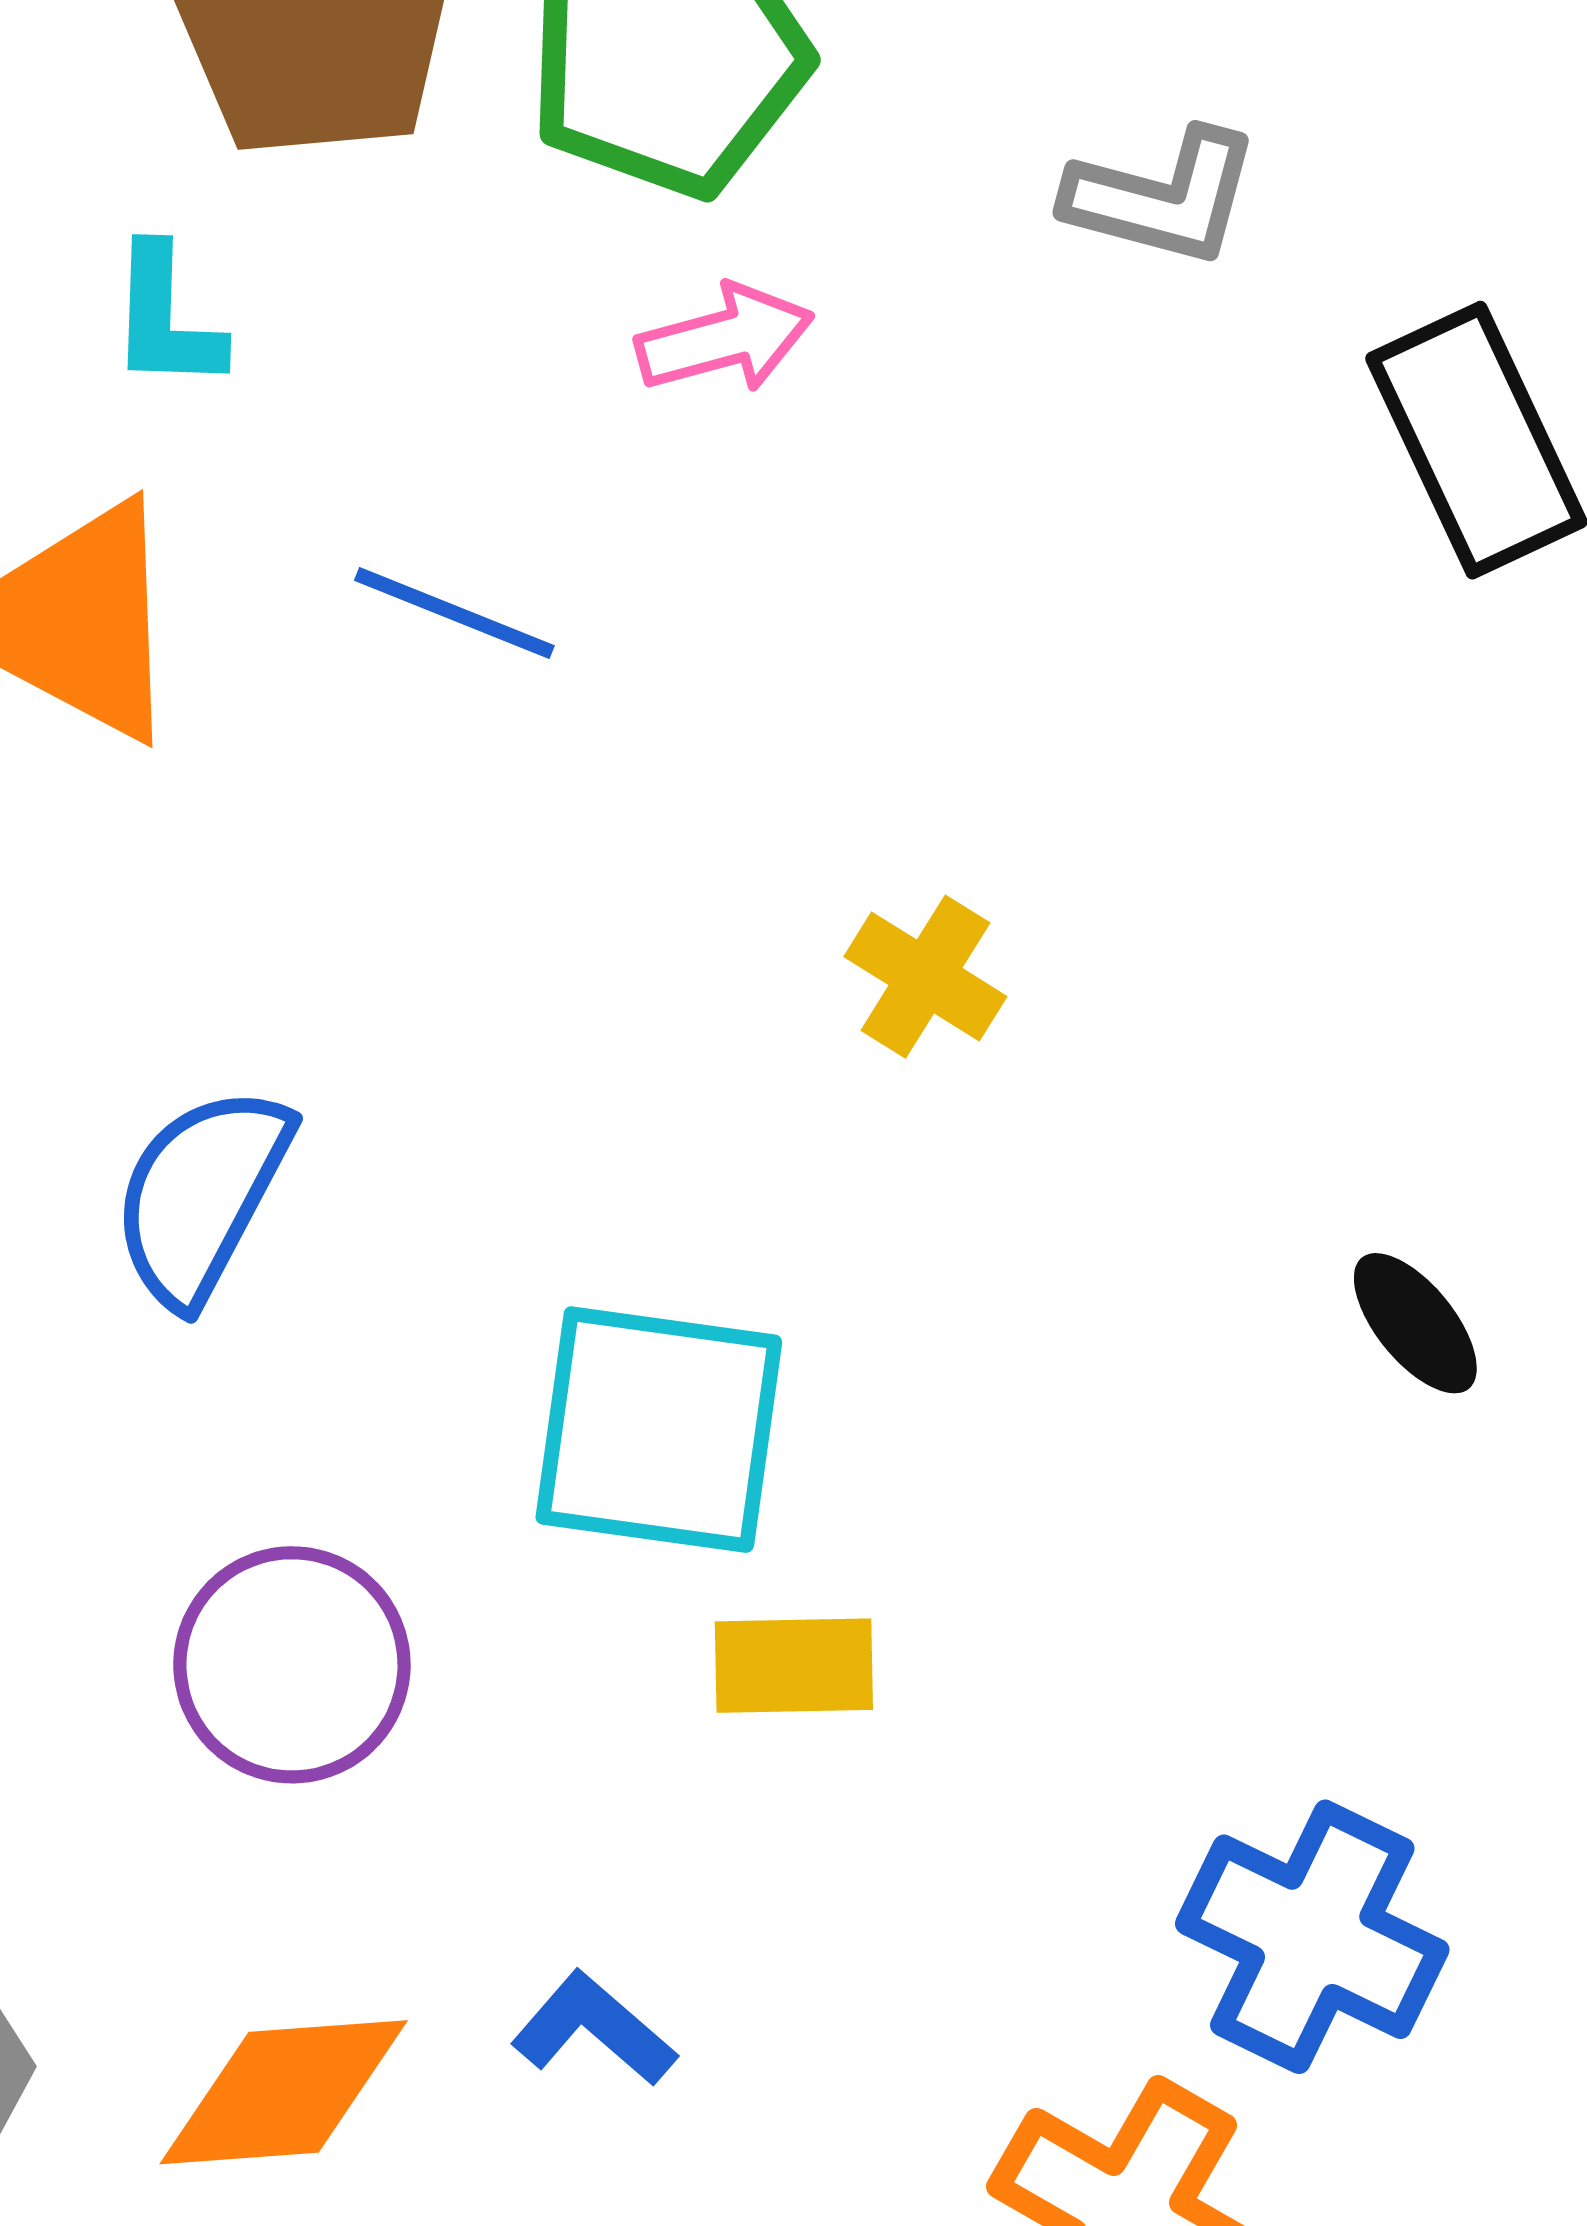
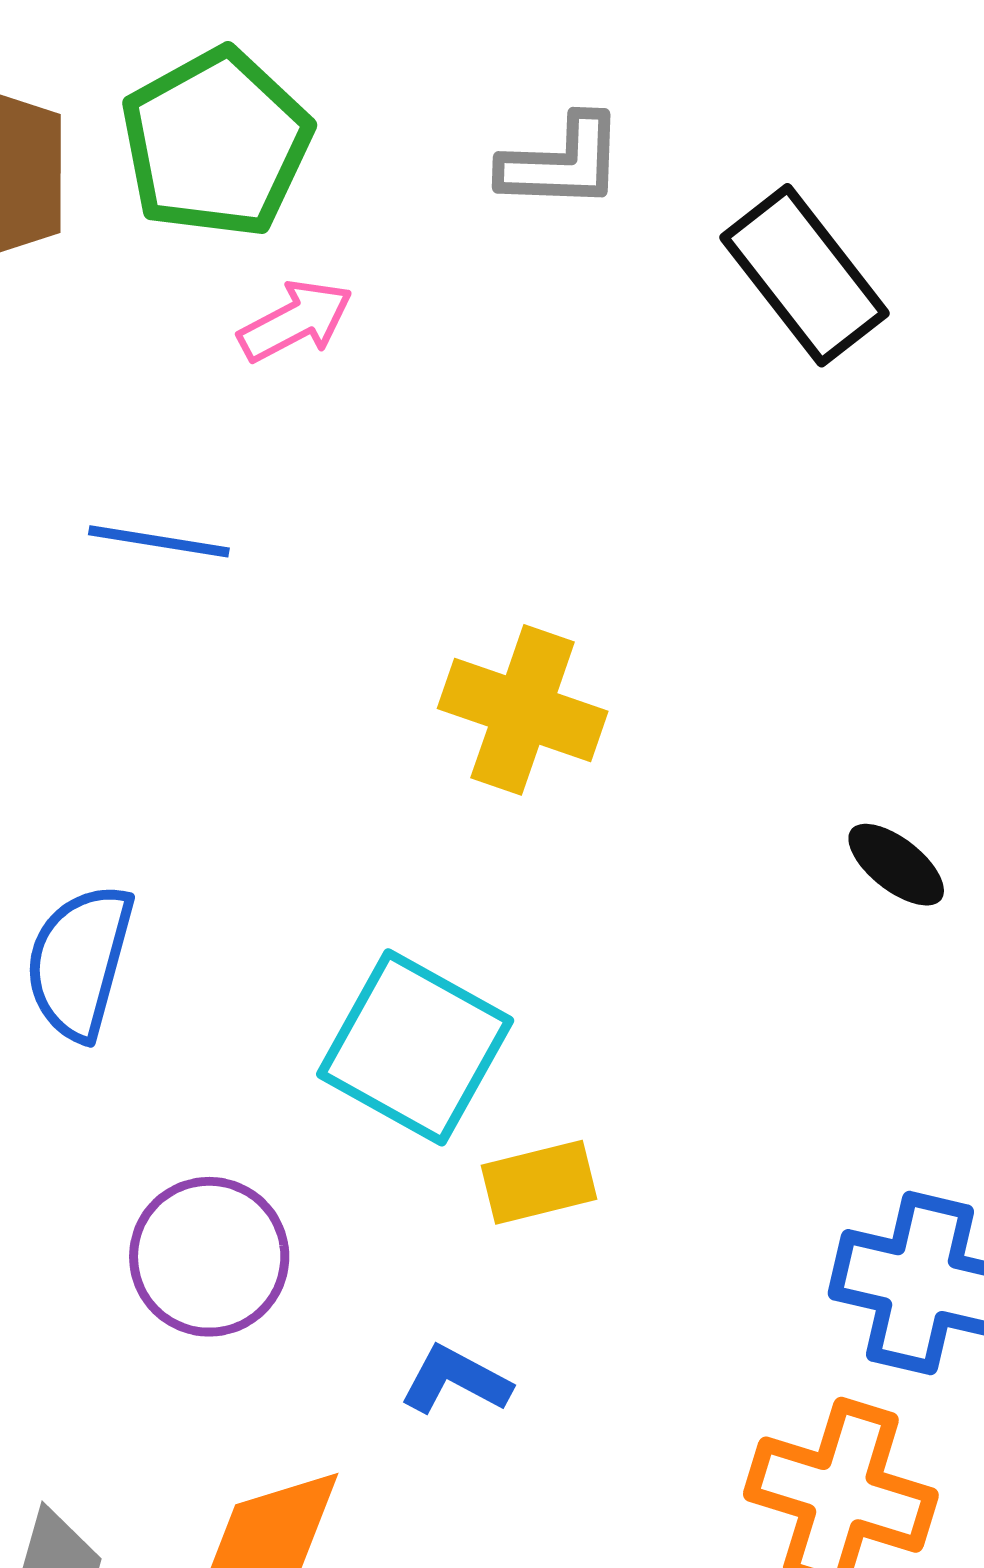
yellow cross: (925, 977) -> (523, 710), size x1.5
cyan square: (659, 1430) -> (415, 1047), turned 34
blue L-shape: (594, 2029) -> (456, 1380), moved

